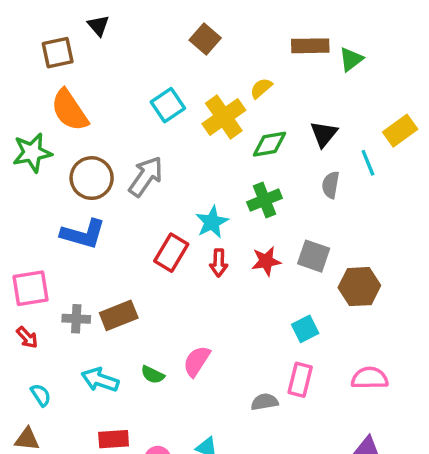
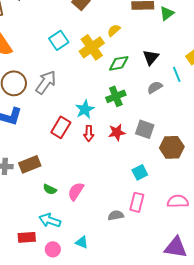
gray semicircle: (331, 185) -> (155, 87), turned 49
green semicircle: (153, 375) -> (50, 189), moved
cyan arrow: (100, 380) -> (50, 220), moved

